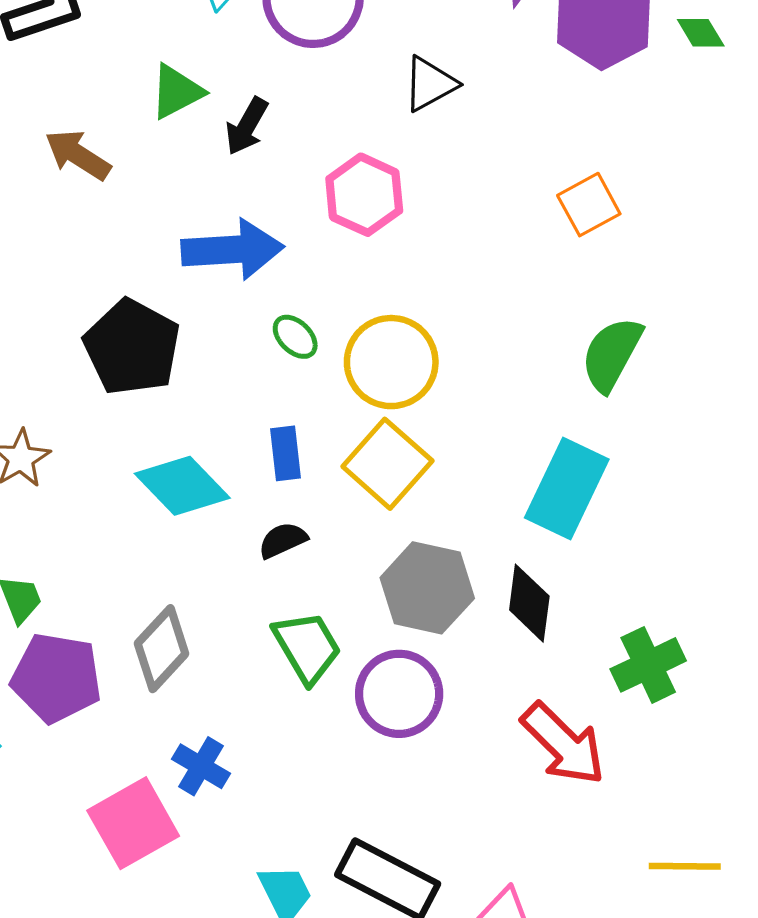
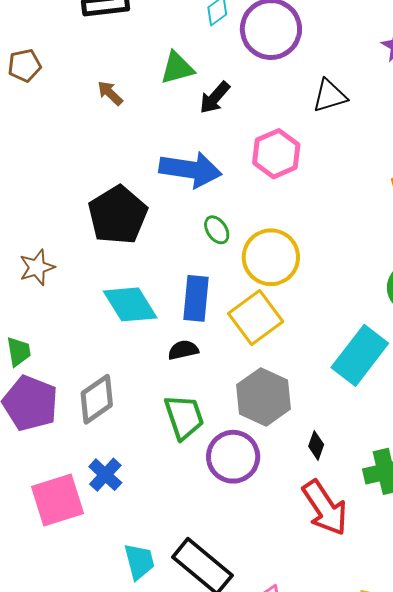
brown arrow: (78, 155) -> (110, 93), size x0.7
blue rectangle: (286, 453) -> (196, 298), size x1.4
black diamond: (529, 603) -> (316, 445), moved, size x0.6

